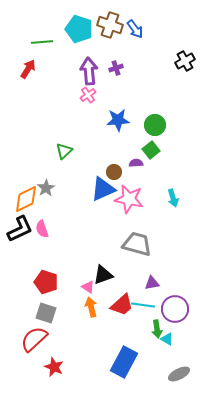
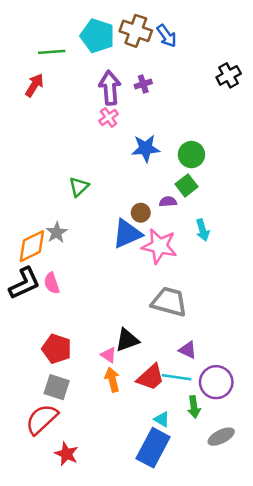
cyan arrow: (173, 198) -> (203, 230), moved
purple triangle: (152, 283) -> (188, 350), turned 35
cyan triangle: (167, 339) -> (162, 419), moved
gray ellipse: (179, 374) -> (221, 437), moved

